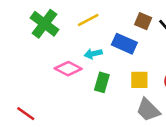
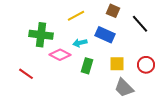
brown square: (143, 21) -> (113, 11), moved
green cross: (44, 24) -> (41, 35), moved, turned -30
red line: (26, 114) -> (26, 74), moved

